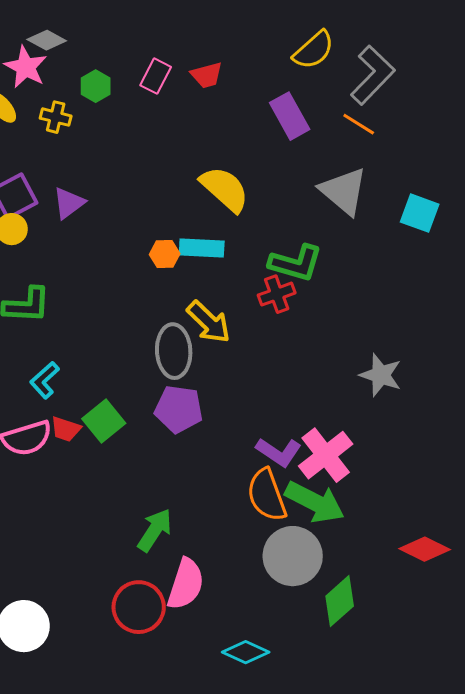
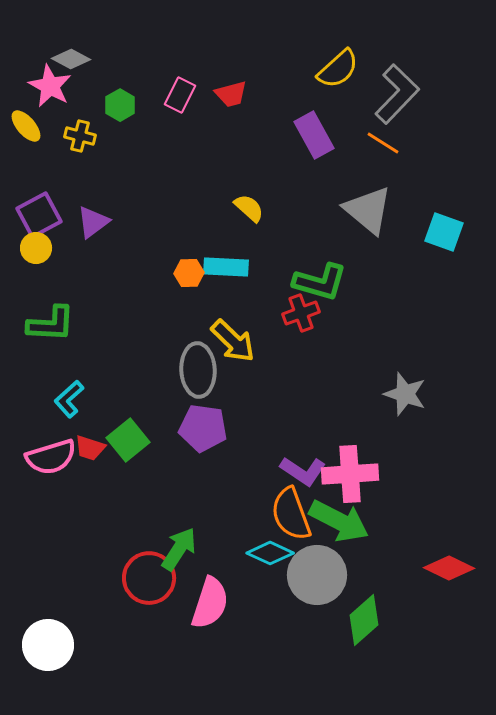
yellow semicircle: (225, 189) -> (249, 208), size x0.6
pink cross: (326, 455) -> (350, 474), turned 34
red circle: (139, 607) -> (149, 578), moved
cyan diamond: (246, 652) -> (270, 553), moved

